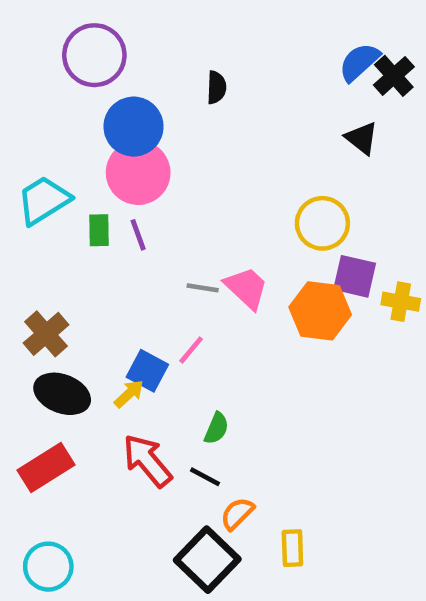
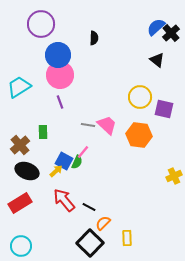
green rectangle: (99, 230) -> (43, 132), moved
purple square: (355, 276) -> (164, 109), moved
yellow cross: (401, 302) -> (174, 176), moved, turned -35
green semicircle: (216, 428) -> (77, 162), moved

